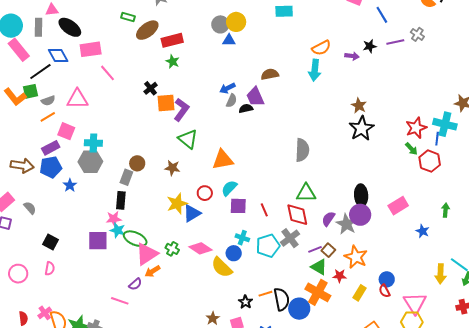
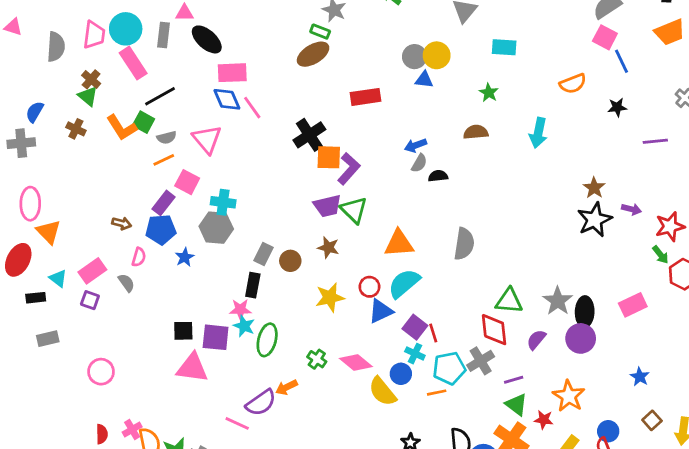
blue line: (382, 15) -> (622, 61), moved
green rectangle: (128, 17) -> (320, 32), moved
red rectangle: (172, 40) -> (365, 97), moved
purple line: (395, 42) -> (655, 141), moved
orange semicircle: (321, 48) -> (573, 84), moved
blue diamond: (58, 56) -> (227, 99), moved
purple arrow: (352, 56) -> (631, 209), moved
green star: (173, 61) -> (489, 93), moved
black cross: (151, 88) -> (309, 135), size x1.6
green square: (30, 91) -> (144, 122), turned 35
purple trapezoid: (255, 97) -> (327, 206), moved, turned -85
pink triangle: (77, 99) -> (207, 139), turned 45
purple rectangle: (51, 148) -> (163, 203), turned -30
gray semicircle: (302, 150) -> (464, 244), moved
brown circle: (137, 163) -> (290, 261), moved
brown arrow: (22, 166) -> (122, 223), size x0.6
cyan semicircle: (229, 188) -> (404, 283), size x1.4
purple square: (238, 206) -> (415, 327), moved, turned 30
pink rectangle: (398, 206) -> (633, 305), moved
red line: (264, 210) -> (433, 333), moved
blue triangle: (192, 213) -> (381, 311), moved
gray star: (346, 224) -> (558, 301), moved
blue star: (423, 231) -> (640, 377), moved
green ellipse: (135, 239) -> (267, 340), turned 75
black square: (51, 242) -> (183, 331), moved, turned -35
brown square: (328, 250) -> (652, 420), moved
pink triangle: (147, 254) -> (192, 368), moved, turned 35
pink semicircle: (50, 269) -> (139, 257), moved
purple semicircle: (135, 284) -> (261, 403), size x1.6
orange line: (265, 294) -> (437, 393), moved

